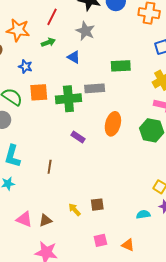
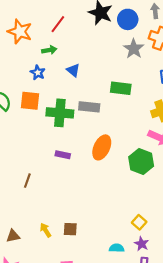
gray star: (85, 31) -> (134, 49), moved
blue star: (25, 67) -> (38, 73), moved
purple rectangle: (78, 137) -> (63, 155), turned -32

